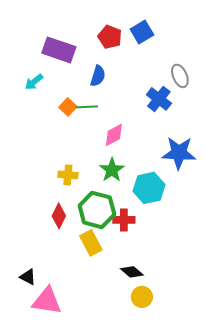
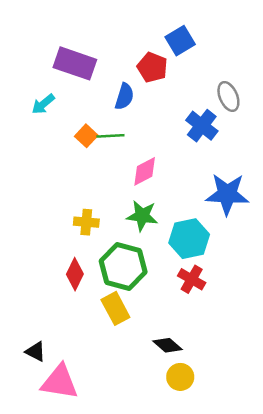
red pentagon: (110, 37) -> (152, 67), moved
green star: (112, 170) -> (142, 216), turned -30
red cross: (124, 220) -> (192, 279), moved, turned 30

